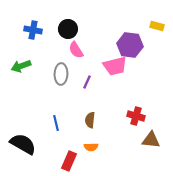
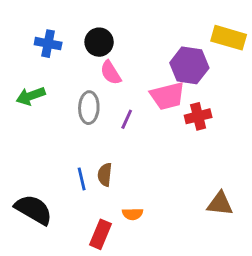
yellow rectangle: (157, 26) -> (229, 38), size x1.6
red cross: (136, 116) -> (198, 116), moved, turned -30
brown semicircle: (90, 120) -> (105, 175), moved

